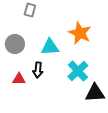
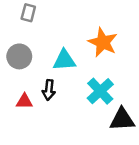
gray rectangle: (30, 10) -> (28, 13), moved

